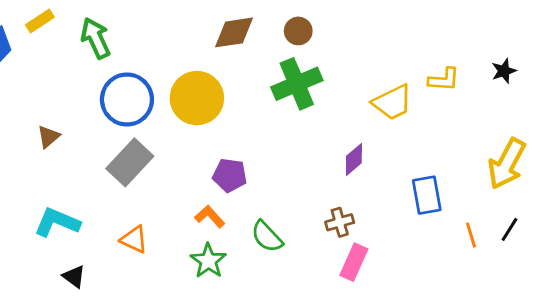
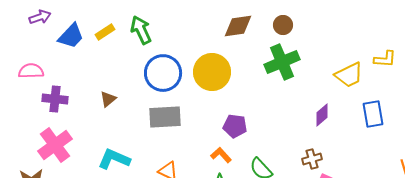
yellow rectangle: (40, 21) -> (105, 32), moved
gray rectangle: (130, 162) -> (165, 117), turned 44
blue rectangle: (427, 195) -> (373, 114), moved

